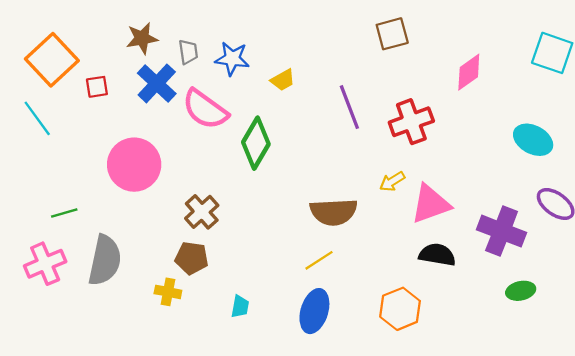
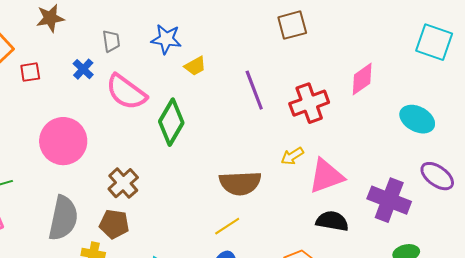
brown star: (142, 38) -> (50, 18), moved
blue star: (232, 59) -> (166, 39), moved
pink diamond: (469, 72) -> (362, 79), moved
blue cross: (157, 83) -> (83, 69), size x0.6
gray semicircle: (105, 260) -> (63, 218), moved

